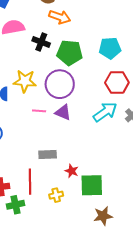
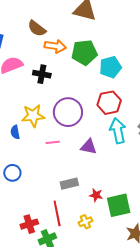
green pentagon: (70, 53) -> (84, 52), moved
red hexagon: (117, 83) -> (109, 103), moved
purple triangle: (63, 112) -> (89, 147), moved
cyan arrow: (105, 112) -> (118, 131), turned -55

